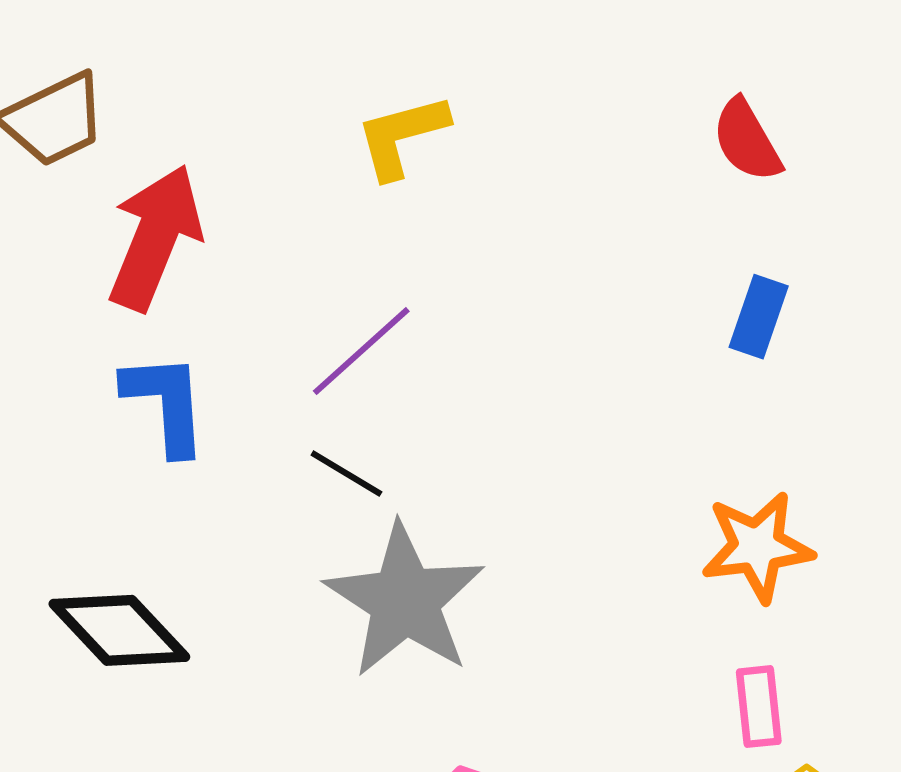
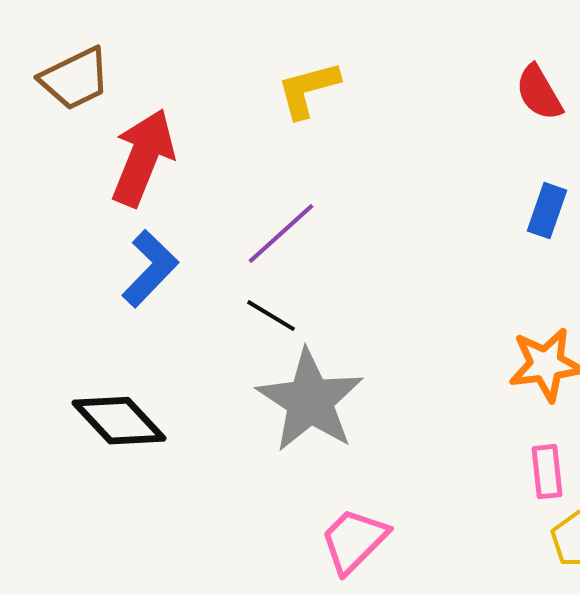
blue L-shape: (166, 403) -> (150, 269), turned 48

